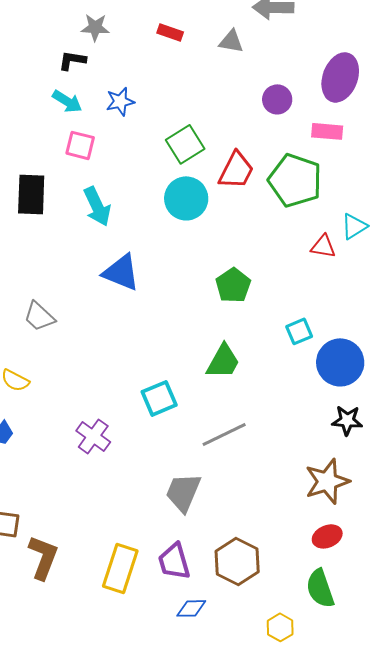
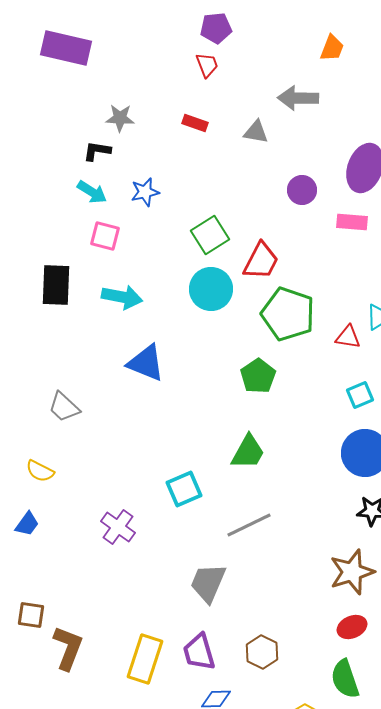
green pentagon: (295, 180) -> (288, 314), moved
cyan arrow: (97, 206) -> (122, 297), turned -54
cyan square: (299, 331) -> (360, 395), moved
brown hexagon: (237, 561) -> (262, 652), size x0.7

